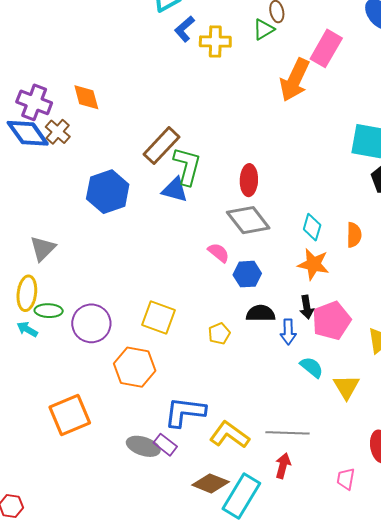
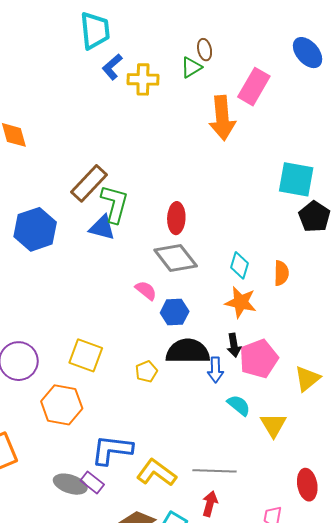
orange arrow: (295, 80) -> (222, 118), turned -30
black semicircle: (261, 313) -> (188, 351), size x1.5

